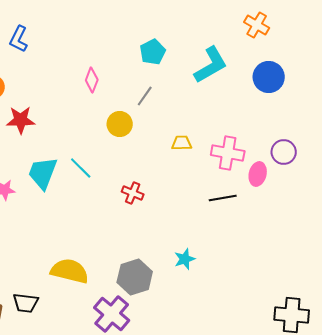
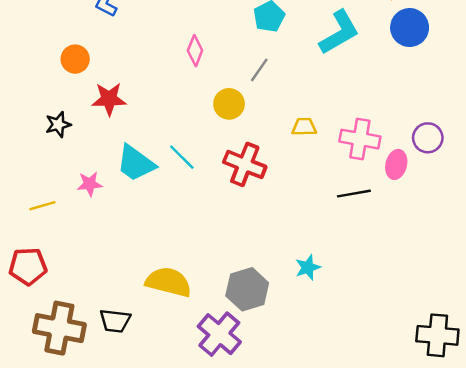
blue circle: (269, 77) -> (410, 28), moved
cyan trapezoid: (43, 173) -> (136, 163), turned -75
red cross: (133, 193) -> (245, 164), moved, size x1.6

